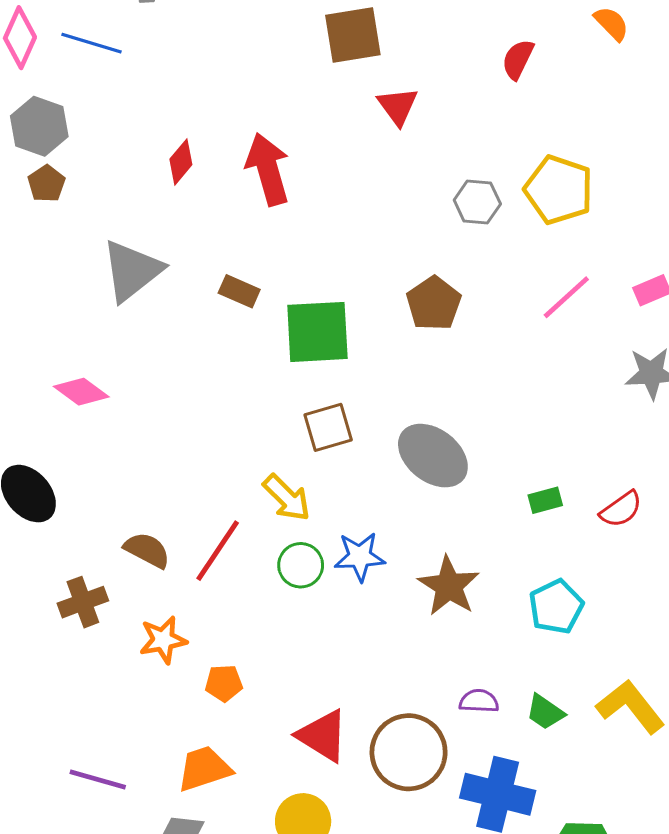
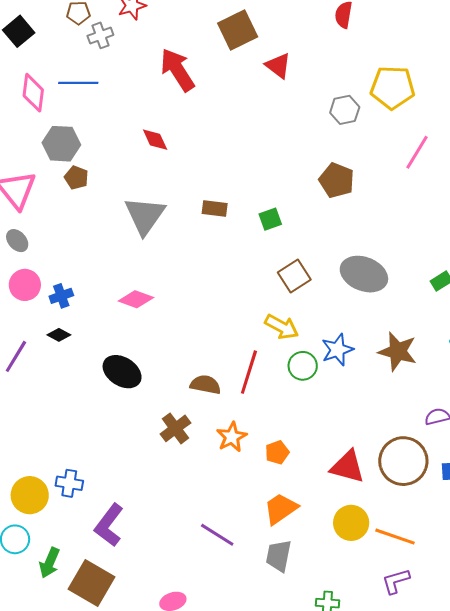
red diamond: (181, 162) -> (155, 140), turned -48
red arrow: (268, 169) -> (177, 70), moved
green square: (317, 332) -> (270, 219), size x0.5
purple line: (98, 780) -> (217, 535), turned 33

